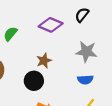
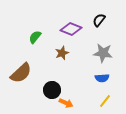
brown star: (44, 61) -> (62, 53), moved
black circle: (34, 81) -> (52, 90), moved

